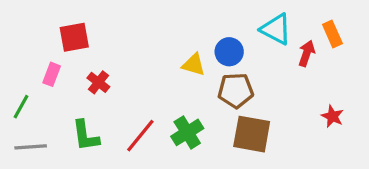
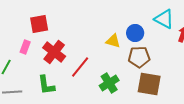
red cross: (98, 82) -> (54, 52), size x1.6
red line: (140, 136) -> (80, 67), moved

